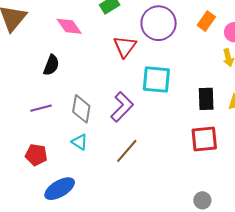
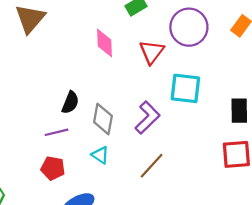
pink diamond: (69, 26) -> (104, 43), moved, turned 32
black semicircle: (51, 65) -> (70, 103), moved
purple line: (41, 108) -> (57, 132), moved

